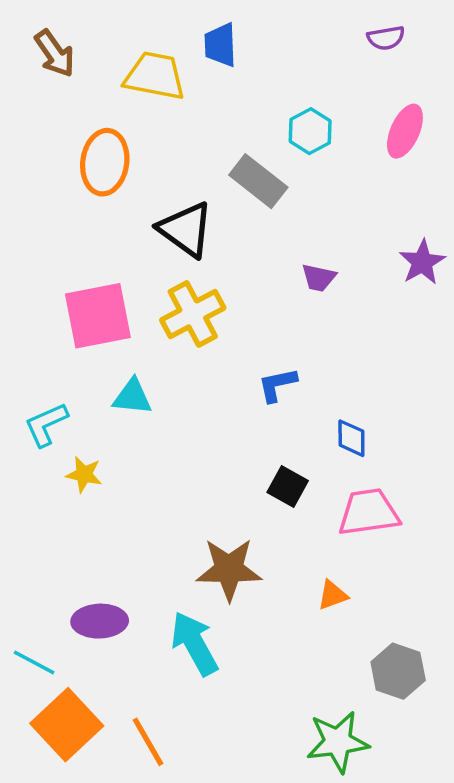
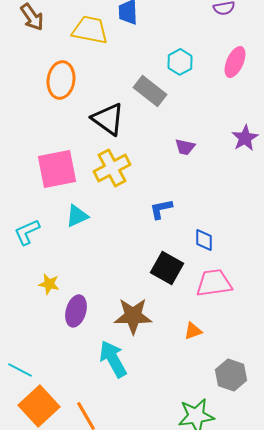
cyan triangle: (132, 397) -> (77, 216), turned -30
yellow star: (84, 474) -> (49, 284), moved
black square: (288, 487) -> (167, 268), size x1.4
purple ellipse: (100, 621) -> (76, 311), moved, turned -72

